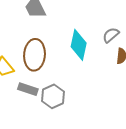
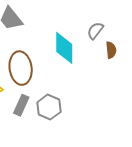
gray rectangle: (28, 89) -> (21, 105), turned -72

